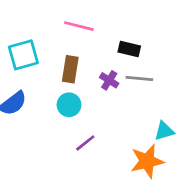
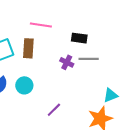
brown rectangle: (70, 69) -> (28, 48), moved
cyan circle: (69, 105) -> (24, 85), moved

